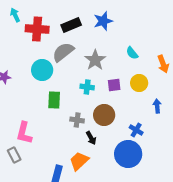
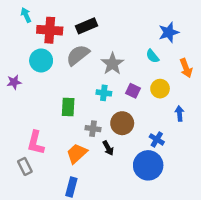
blue star: (103, 21) -> (169, 32), moved
cyan circle: (42, 70) -> (41, 60), moved
purple square: (114, 85) -> (133, 91), turned 32
orange trapezoid: (79, 161) -> (77, 153), moved

